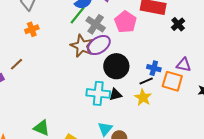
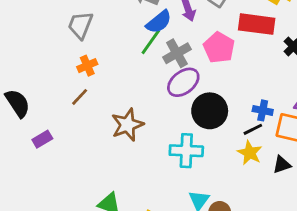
gray cross: (96, 24) -> (177, 53), turned 30
brown star: (82, 46) -> (127, 125), moved, turned 30
brown line: (16, 64) -> (80, 97), moved
black triangle: (115, 95) -> (282, 165), moved

